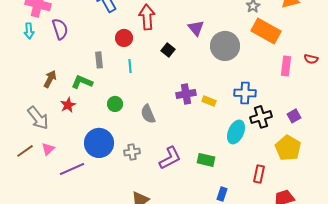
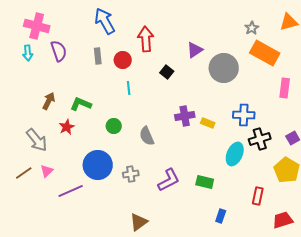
purple triangle: (196, 28) -> (195, 50), turned 36
gray rectangle: (99, 60) -> (98, 56), moved

